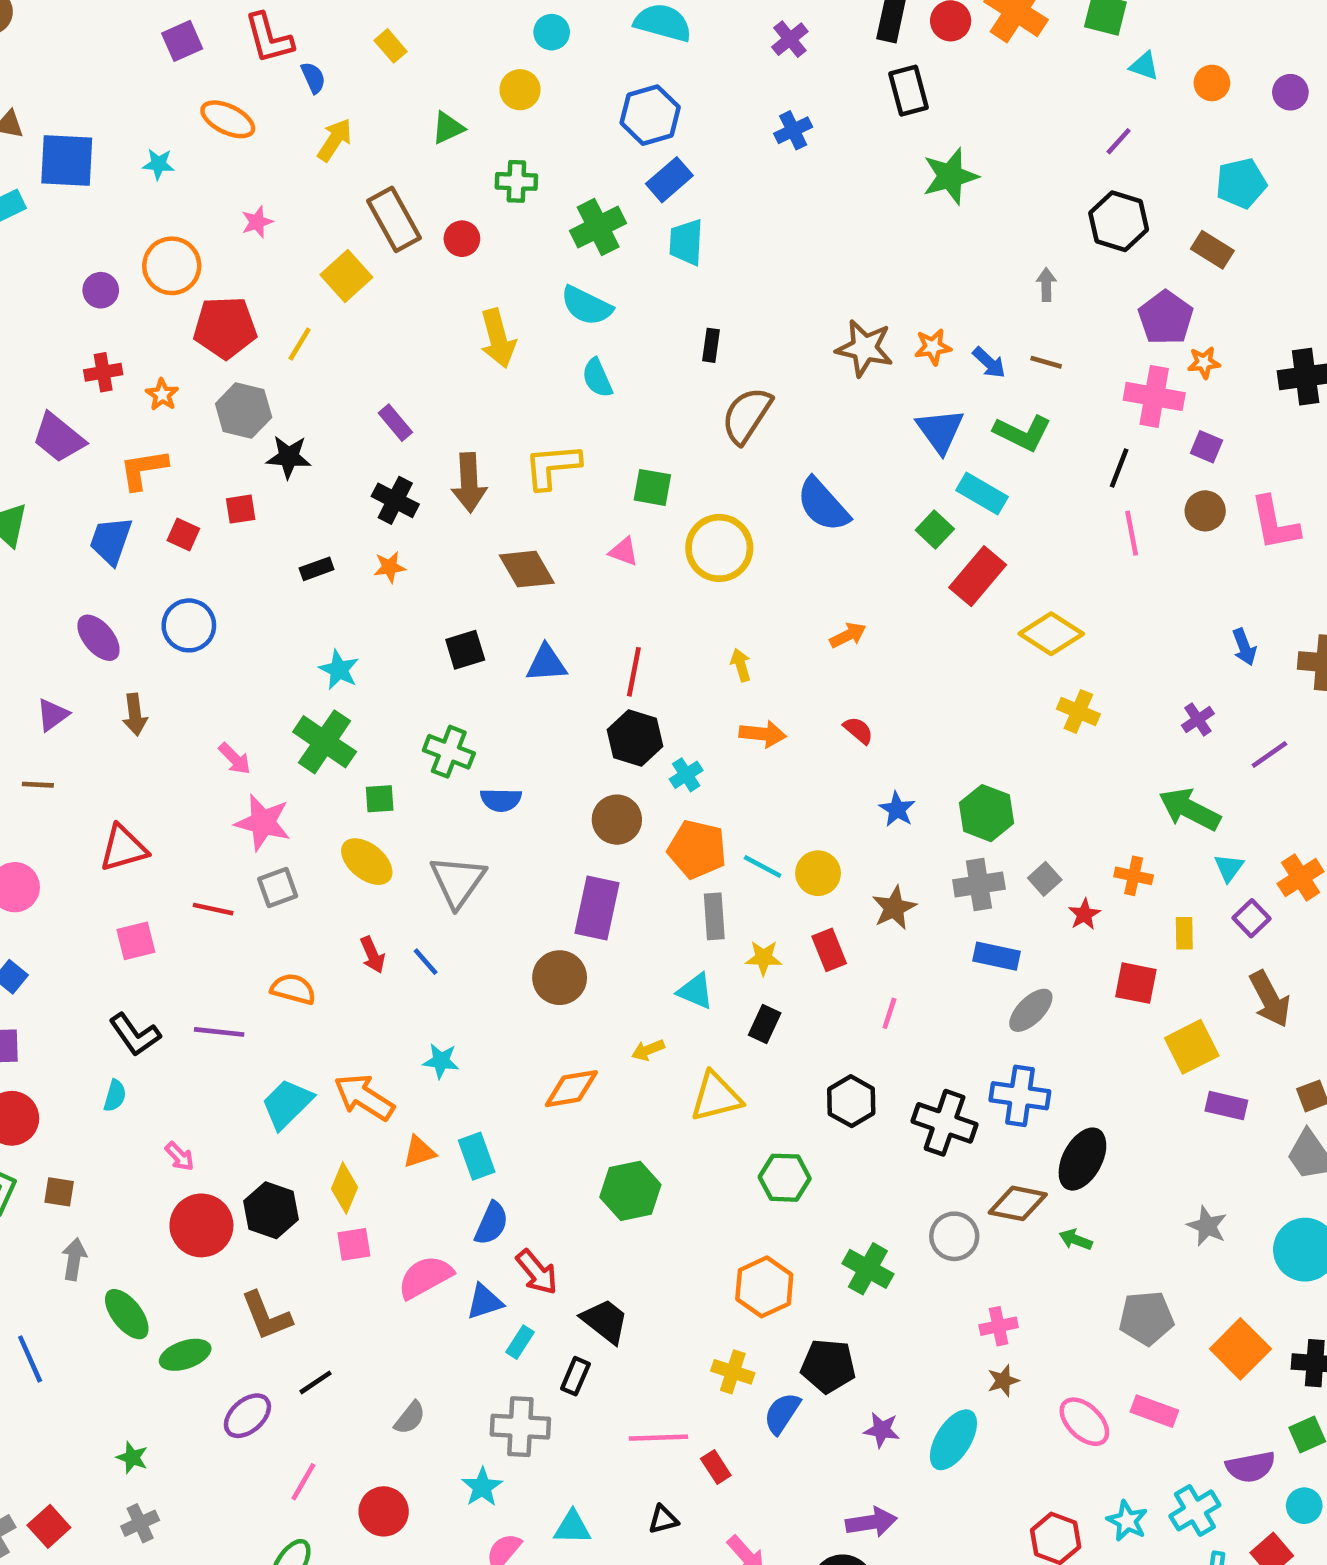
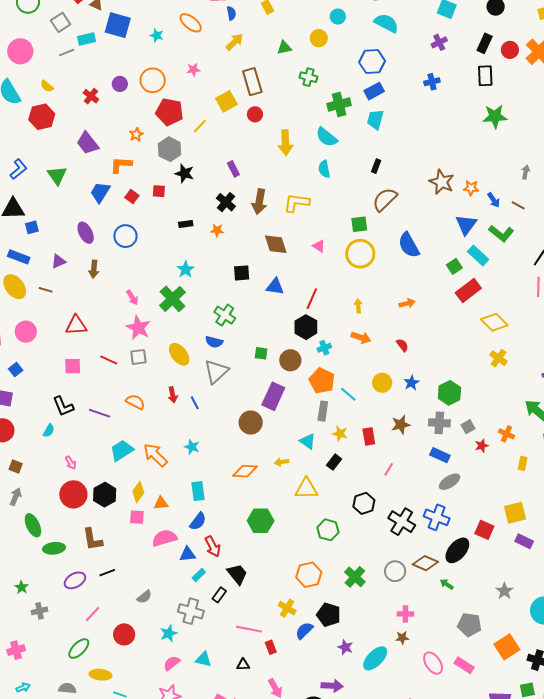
red circle: (462, 239) -> (255, 114), moved
red cross: (103, 372) -> (91, 96), moved, turned 35
green square: (652, 487) -> (359, 224), moved, turned -30
green square: (380, 799) -> (261, 353), moved
blue semicircle: (501, 800) -> (214, 342), moved
yellow circle: (818, 873) -> (382, 383), moved
red square: (1136, 983) -> (484, 530), moved
orange triangle: (419, 1152) -> (161, 503), moved
gray cross: (140, 1523) -> (39, 611), moved

